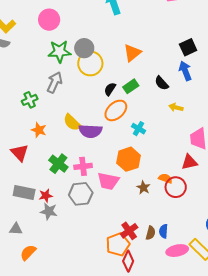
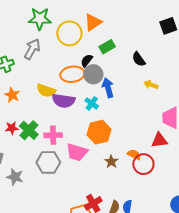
gray circle: (84, 48) -> (93, 74), moved
orange triangle: (132, 53) -> (93, 22), moved
blue arrow: (185, 71) -> (108, 88), moved
green rectangle: (131, 86) -> (107, 47), moved
orange ellipse: (116, 110) -> (72, 74), moved, turned 30
yellow semicircle: (72, 122) -> (46, 90), turned -30
cyan cross: (139, 129) -> (92, 103), moved
red star: (46, 196) -> (12, 128), moved

